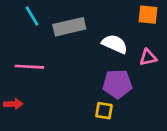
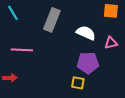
cyan line: (32, 16) -> (13, 13), moved
gray rectangle: (69, 27) -> (52, 20), turned -55

